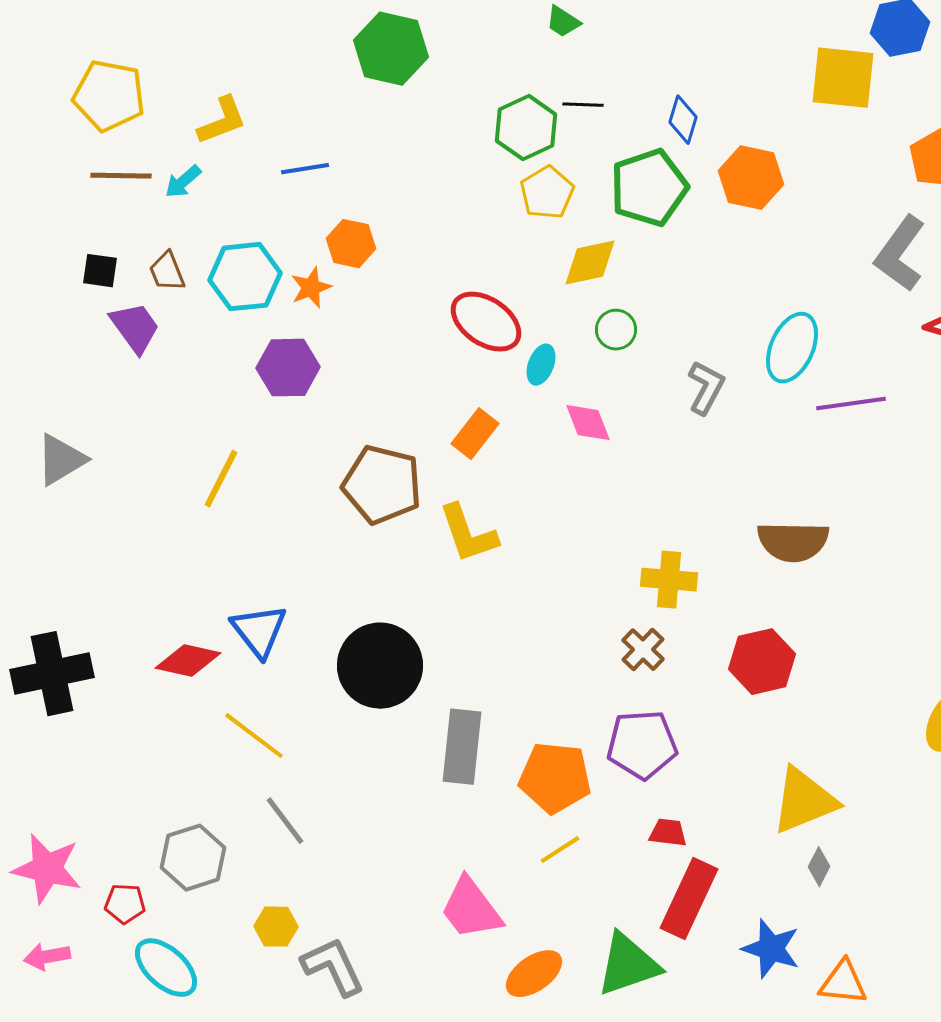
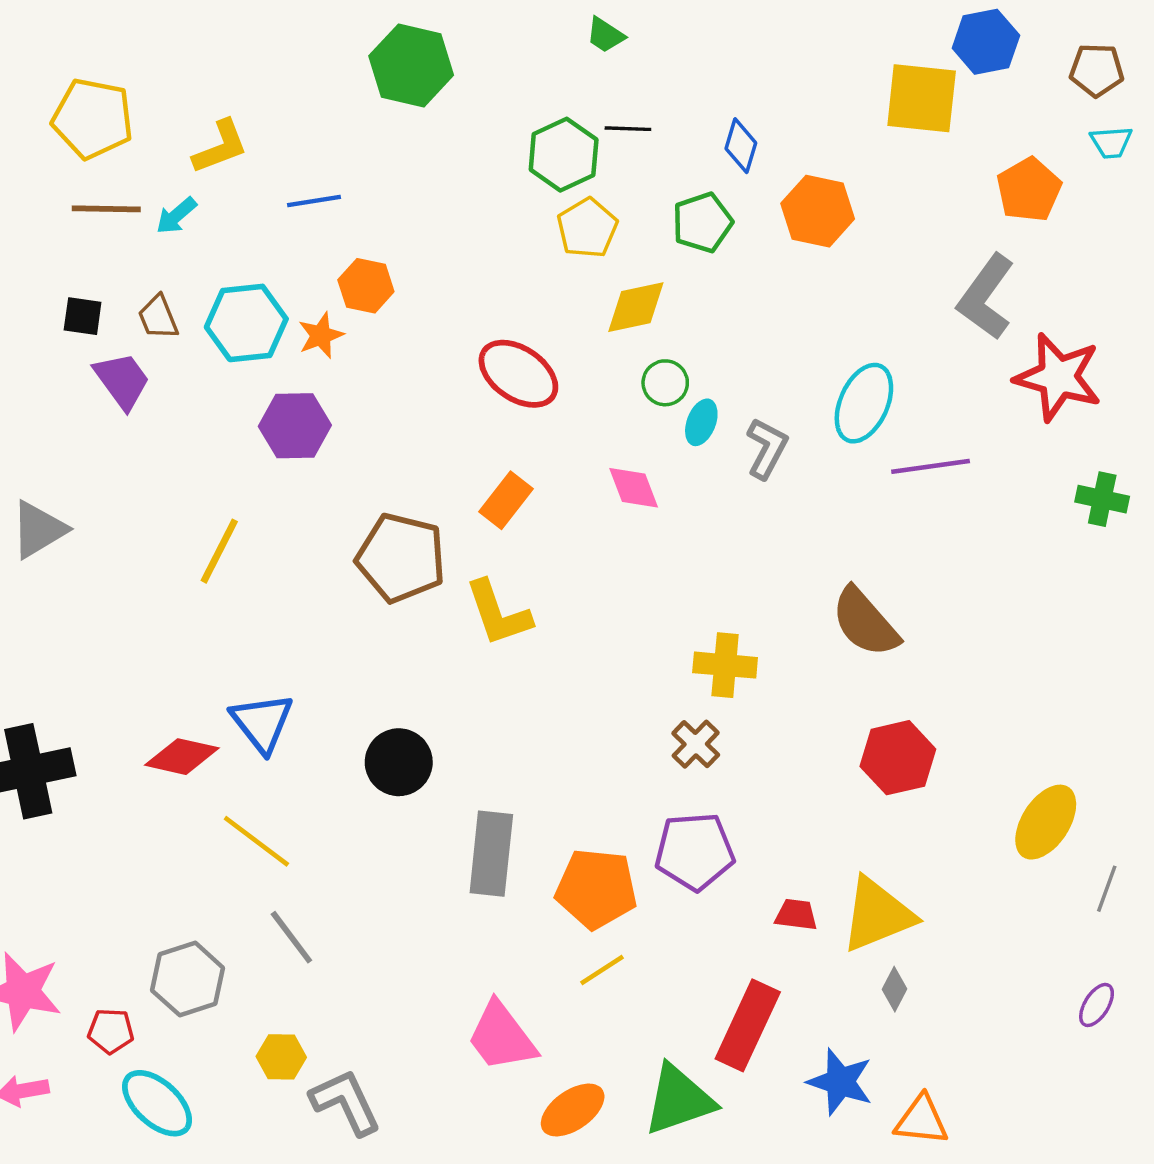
green pentagon: (649, 188) -> (702, 222), size x0.7
cyan ellipse: (541, 365) -> (701, 422), moved
brown semicircle: (793, 542) -> (865, 622), turned 48
red hexagon: (762, 662) -> (898, 758), moved
black circle: (380, 666) -> (399, 762), size x0.7
red trapezoid: (668, 833) -> (796, 915), moved

